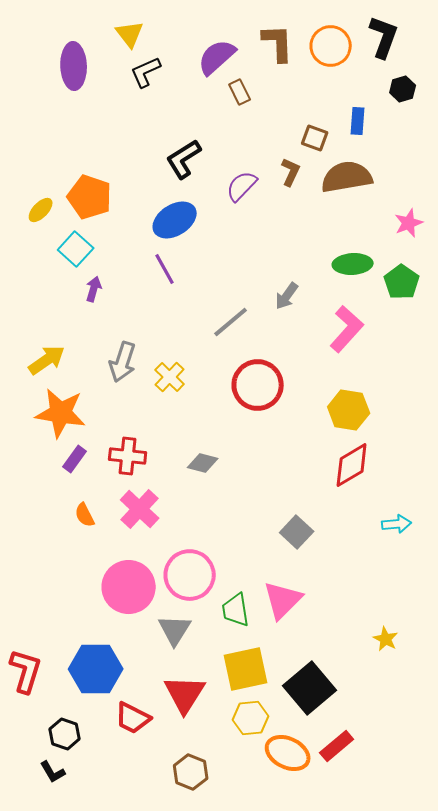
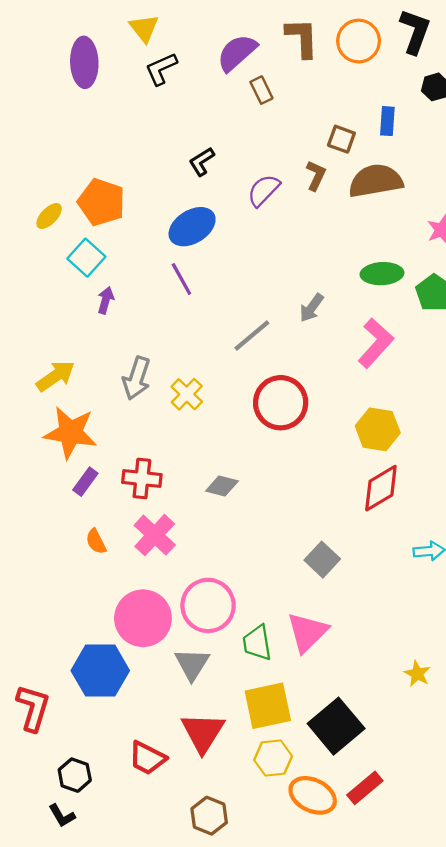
black L-shape: (184, 159) -> (202, 162), size x0.7
blue hexagon: (96, 669) -> (100, 671), moved

